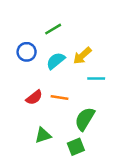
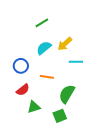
blue circle: (27, 52) -> (21, 66), moved
red semicircle: (34, 97) -> (23, 90), moved

